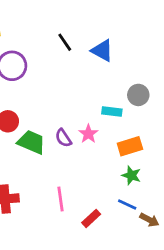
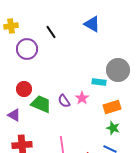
black line: (65, 42) -> (51, 32), moved
blue triangle: (102, 51) -> (92, 24), moved
gray circle: (138, 95) -> (118, 70), size x1.5

